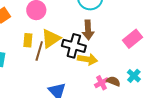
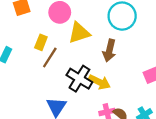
yellow triangle: (51, 39) -> (79, 33), moved
black cross: (74, 46) -> (79, 79), moved

